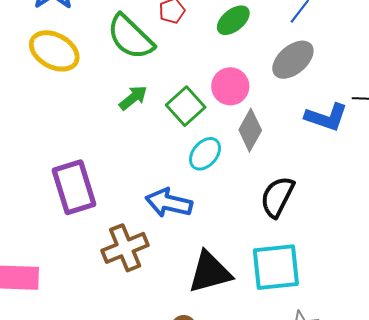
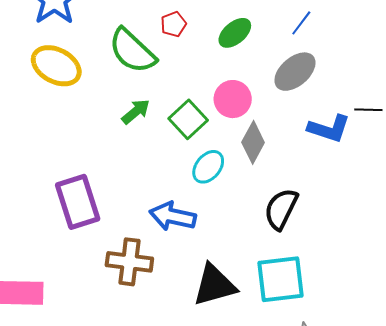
brown cross: (125, 248) -> (129, 262), turned 30

